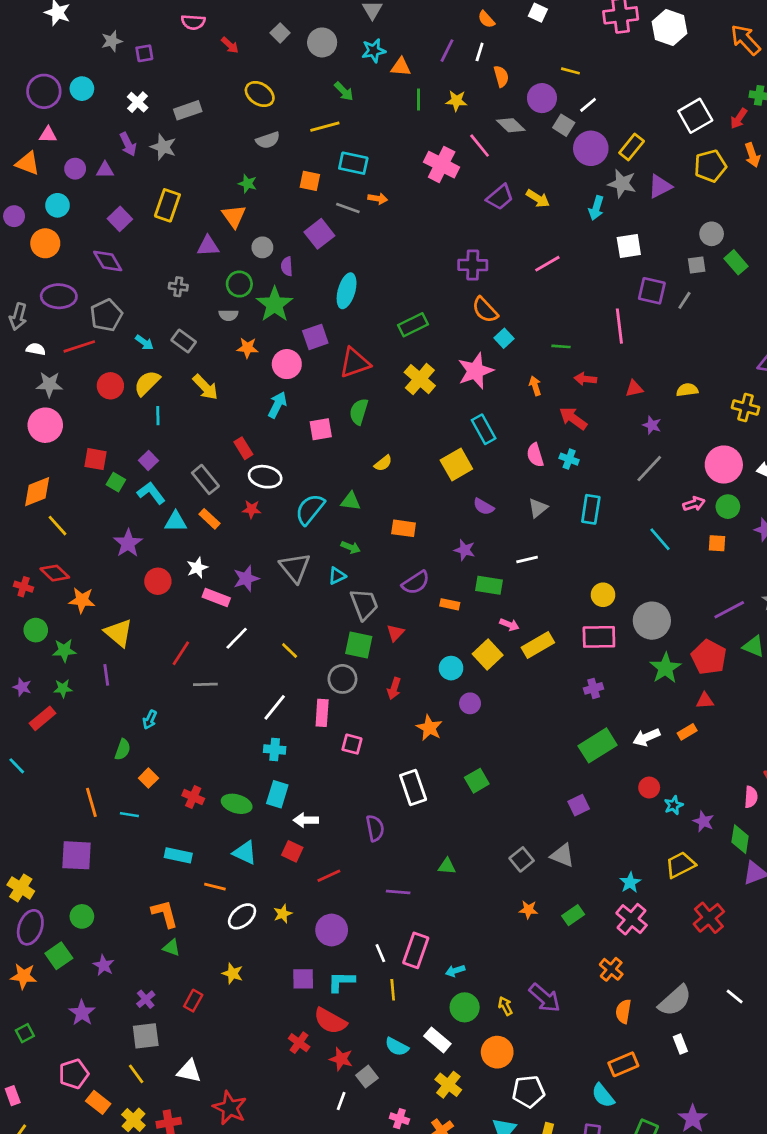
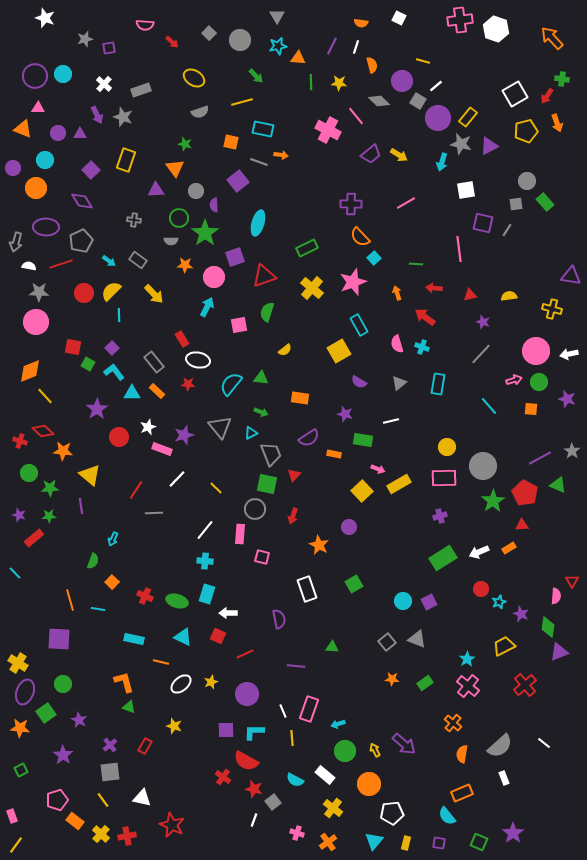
orange semicircle: (486, 19) -> (361, 23), turned -40
cyan circle: (451, 668) -> (403, 601), moved

